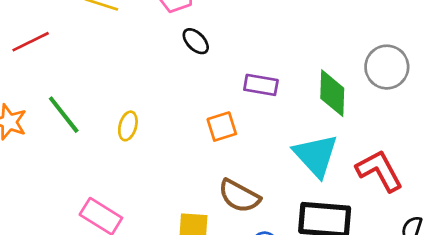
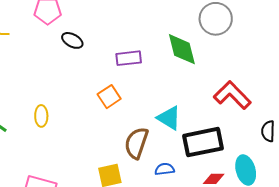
cyan triangle: (316, 155) -> (169, 118), moved, size x0.7
brown semicircle: (239, 196) -> (136, 143), turned 96

